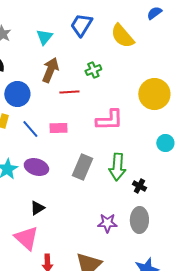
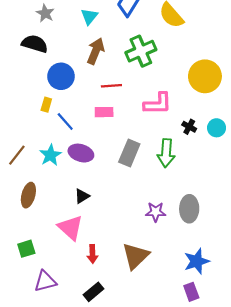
green cross: (93, 70) -> (141, 51), size x1.8
red line: (69, 92) -> (111, 86), moved
blue line: (30, 129) -> (65, 122), moved
black cross: (139, 186) -> (189, 127), moved

